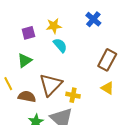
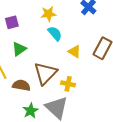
purple square: (28, 33) -> (12, 22), moved
yellow triangle: (107, 88) -> (74, 51), moved

